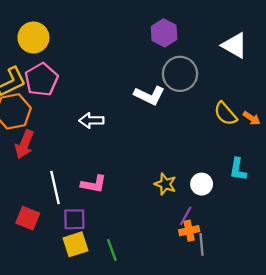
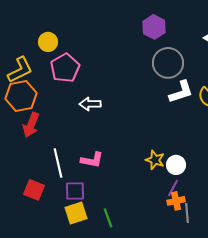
yellow circle: (33, 37) -> (48, 42), moved, size x0.7
pink pentagon: (41, 80) -> (65, 68), moved
white L-shape: (149, 95) -> (181, 92), moved, turned -44
white circle: (202, 184) -> (176, 165), moved

